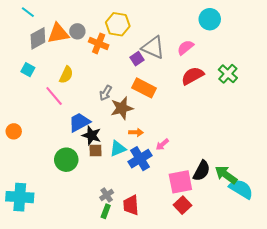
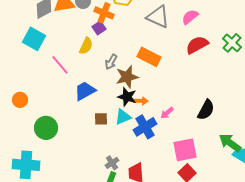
purple square: (137, 59) -> (99, 28), moved
cyan square: (28, 70) -> (34, 39), size x1.6
yellow semicircle: (66, 75) -> (86, 46), moved
black star: (92, 135) -> (127, 97), moved
green circle: (66, 160) -> (46, 128), moved
black semicircle: (202, 171) -> (206, 110), moved

